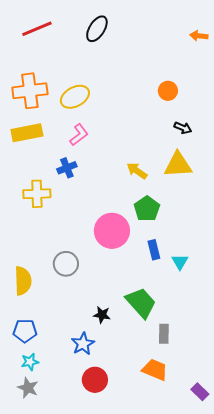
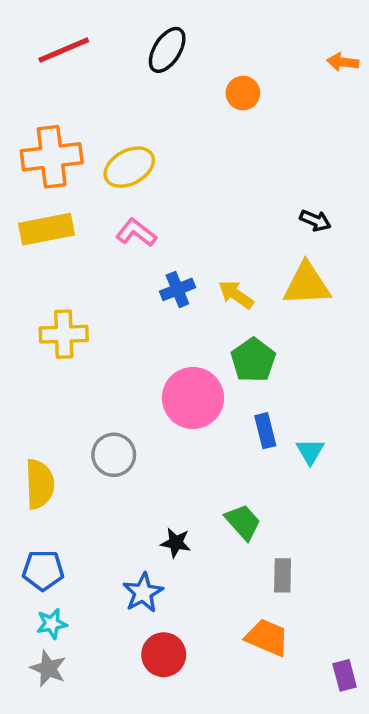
orange circle: (168, 91) -> (243, 93), moved
pink L-shape: (79, 135) -> (136, 233), turned -105
blue cross: (67, 168) -> (177, 289), moved
green trapezoid: (141, 303) -> (243, 522), size x0.7
purple rectangle: (200, 392) -> (345, 675), turned 30

